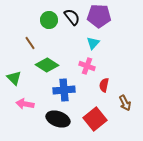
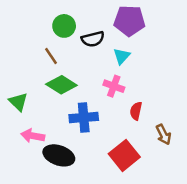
black semicircle: (72, 17) -> (93, 39), moved, turned 114
brown line: (30, 43) -> (51, 56), moved
black ellipse: (58, 119) -> (59, 155), moved

